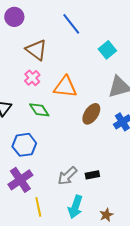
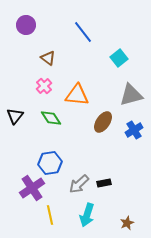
brown triangle: (36, 50) -> (48, 58), size x0.7
blue hexagon: (24, 145) -> (50, 163), moved
brown star: (106, 215) -> (127, 223), moved

